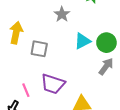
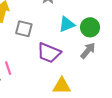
purple trapezoid: (53, 84) -> (49, 53), moved

